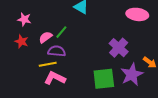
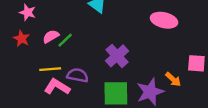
green line: (61, 32) -> (65, 40), moved
purple cross: (119, 48) -> (117, 56), moved
purple semicircle: (57, 51) -> (78, 75), moved

